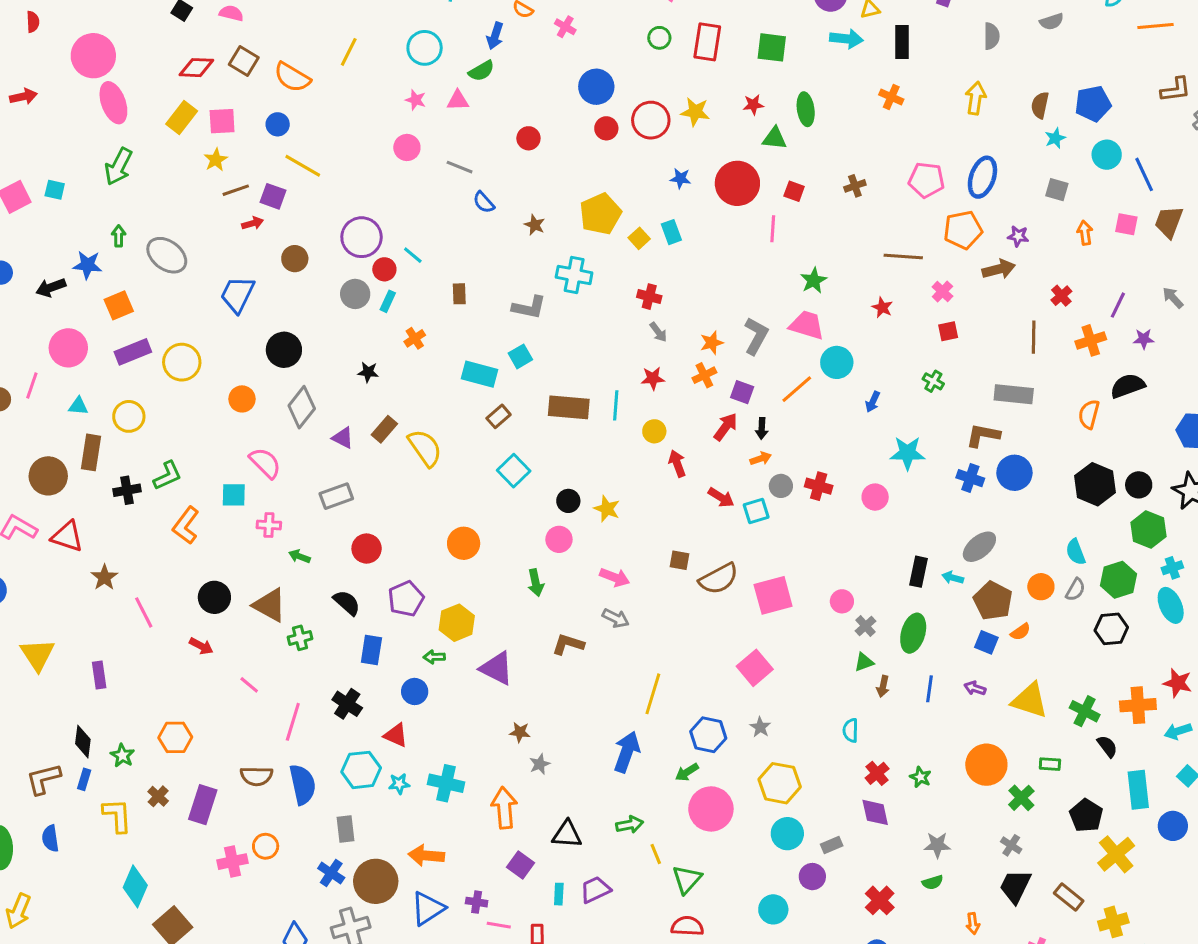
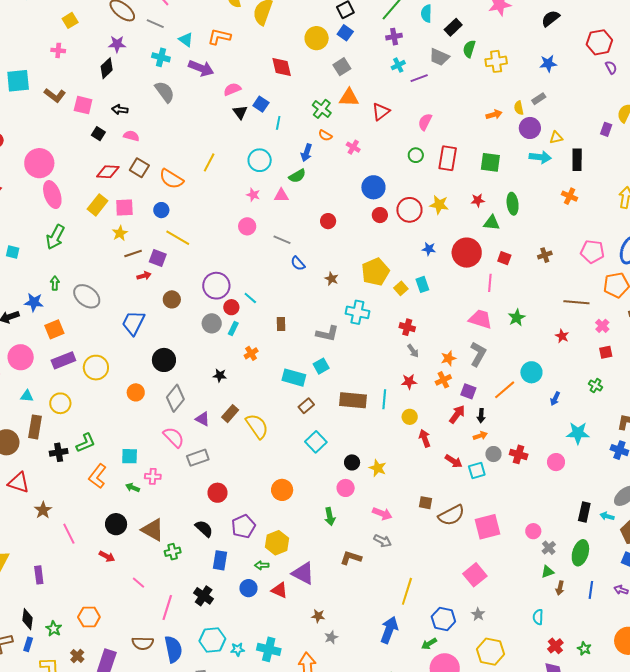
pink trapezoid: (807, 325) -> (480, 319), moved
pink semicircle: (265, 463) -> (174, 437), moved
green arrow: (299, 556) -> (133, 488), moved
red triangle: (396, 735) -> (279, 590), moved

